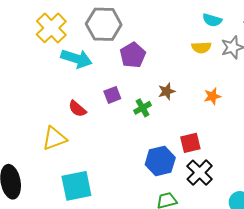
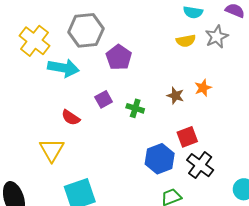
brown star: (167, 91) -> (175, 96), moved, turned -30
green cross: (143, 108) -> (135, 108), turned -36
yellow triangle: (54, 138) -> (52, 150), turned -32

